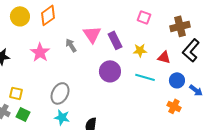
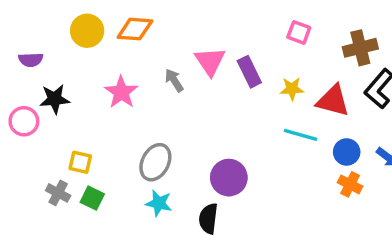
orange diamond: (48, 15) -> (135, 29), turned 40
red triangle: (164, 57) -> (333, 101), size x1.5
purple circle: (110, 71) -> (229, 178), moved
blue circle: (177, 80) -> (347, 152), moved

